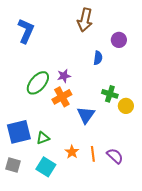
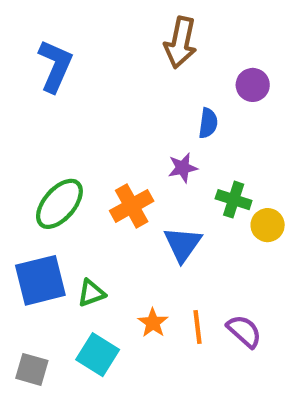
purple star: (64, 76) -> (183, 168), moved
green ellipse: (38, 83) -> (59, 204), moved
gray square: (13, 165) -> (32, 369), moved

